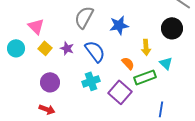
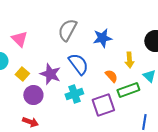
yellow square: (45, 48) -> (22, 74), moved
purple star: (67, 48) -> (50, 74), moved, size x1.5
purple square: (120, 92) -> (103, 105), turned 30

